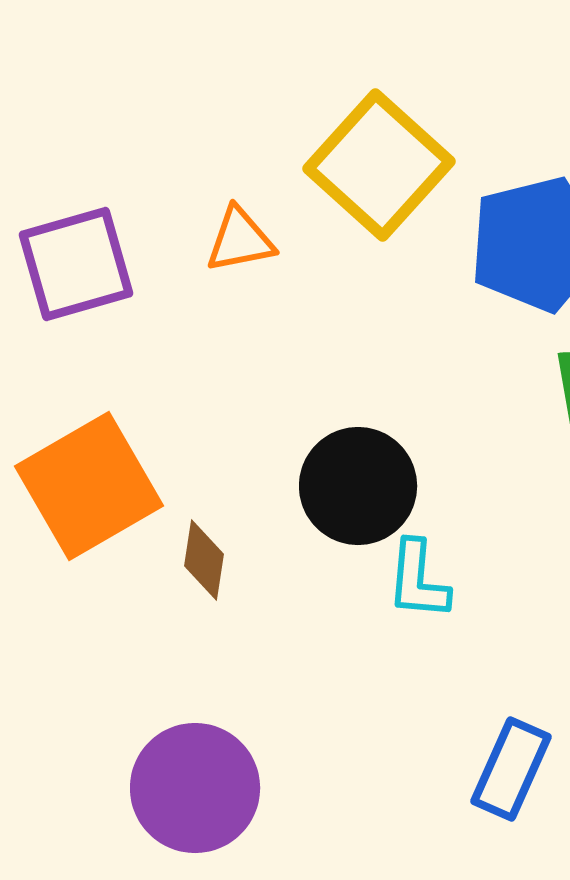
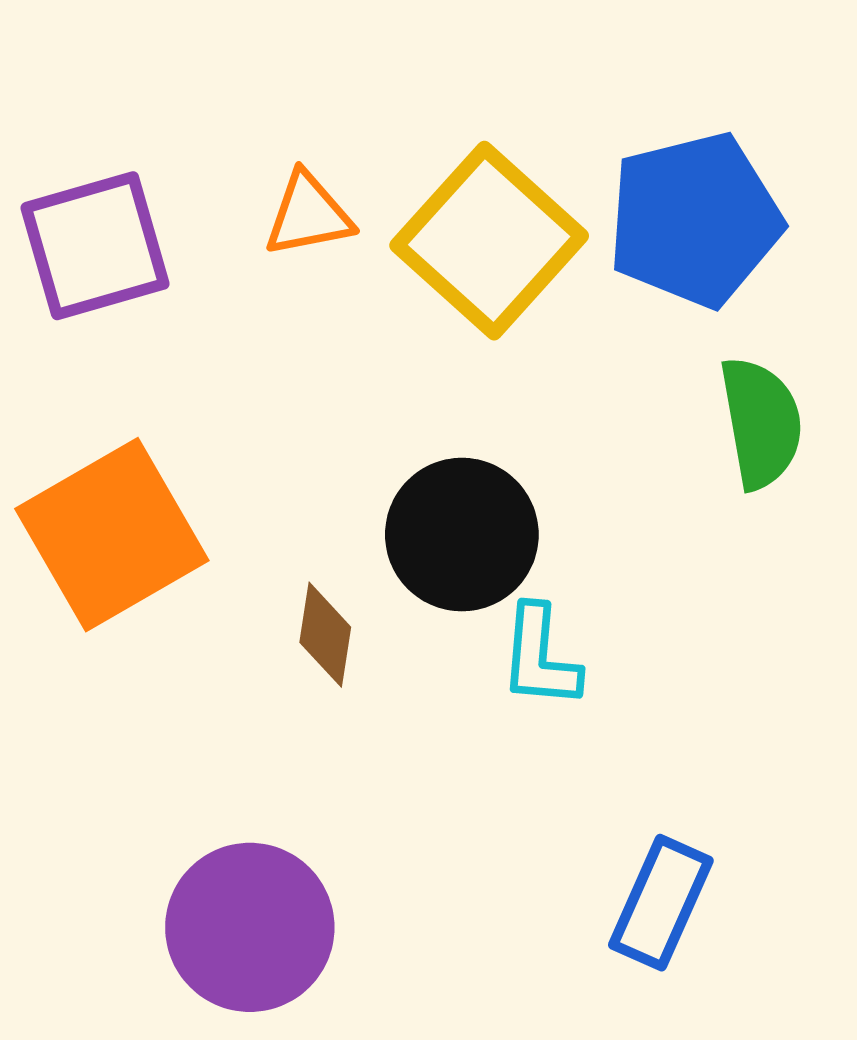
yellow square: (379, 165) -> (489, 241), moved
brown diamond: (204, 560) -> (325, 635), moved

